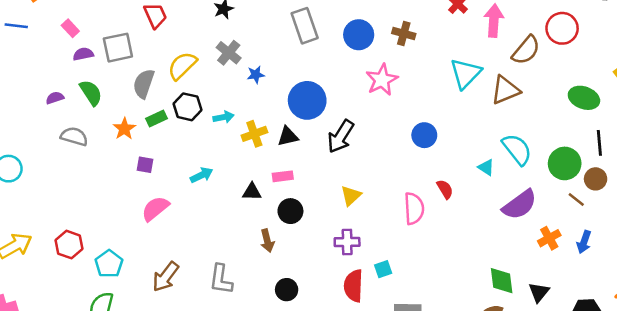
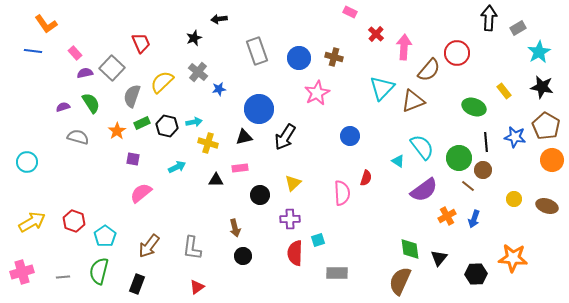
gray square: (118, 48) -> (112, 68), turned -35
black hexagon: (187, 107) -> (167, 126), moved
yellow cross: (254, 134) -> (208, 143), moved, turned 36
red semicircle: (445, 189) -> (366, 178), turned 49
black circle: (290, 211) -> (260, 195), moved
brown arrow: (267, 241) -> (235, 228), moved

